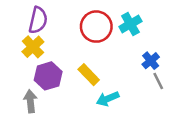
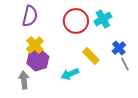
yellow cross: (33, 47) -> (35, 45), moved
yellow rectangle: (89, 75) -> (91, 56), moved
cyan arrow: (108, 99) -> (70, 74), moved

